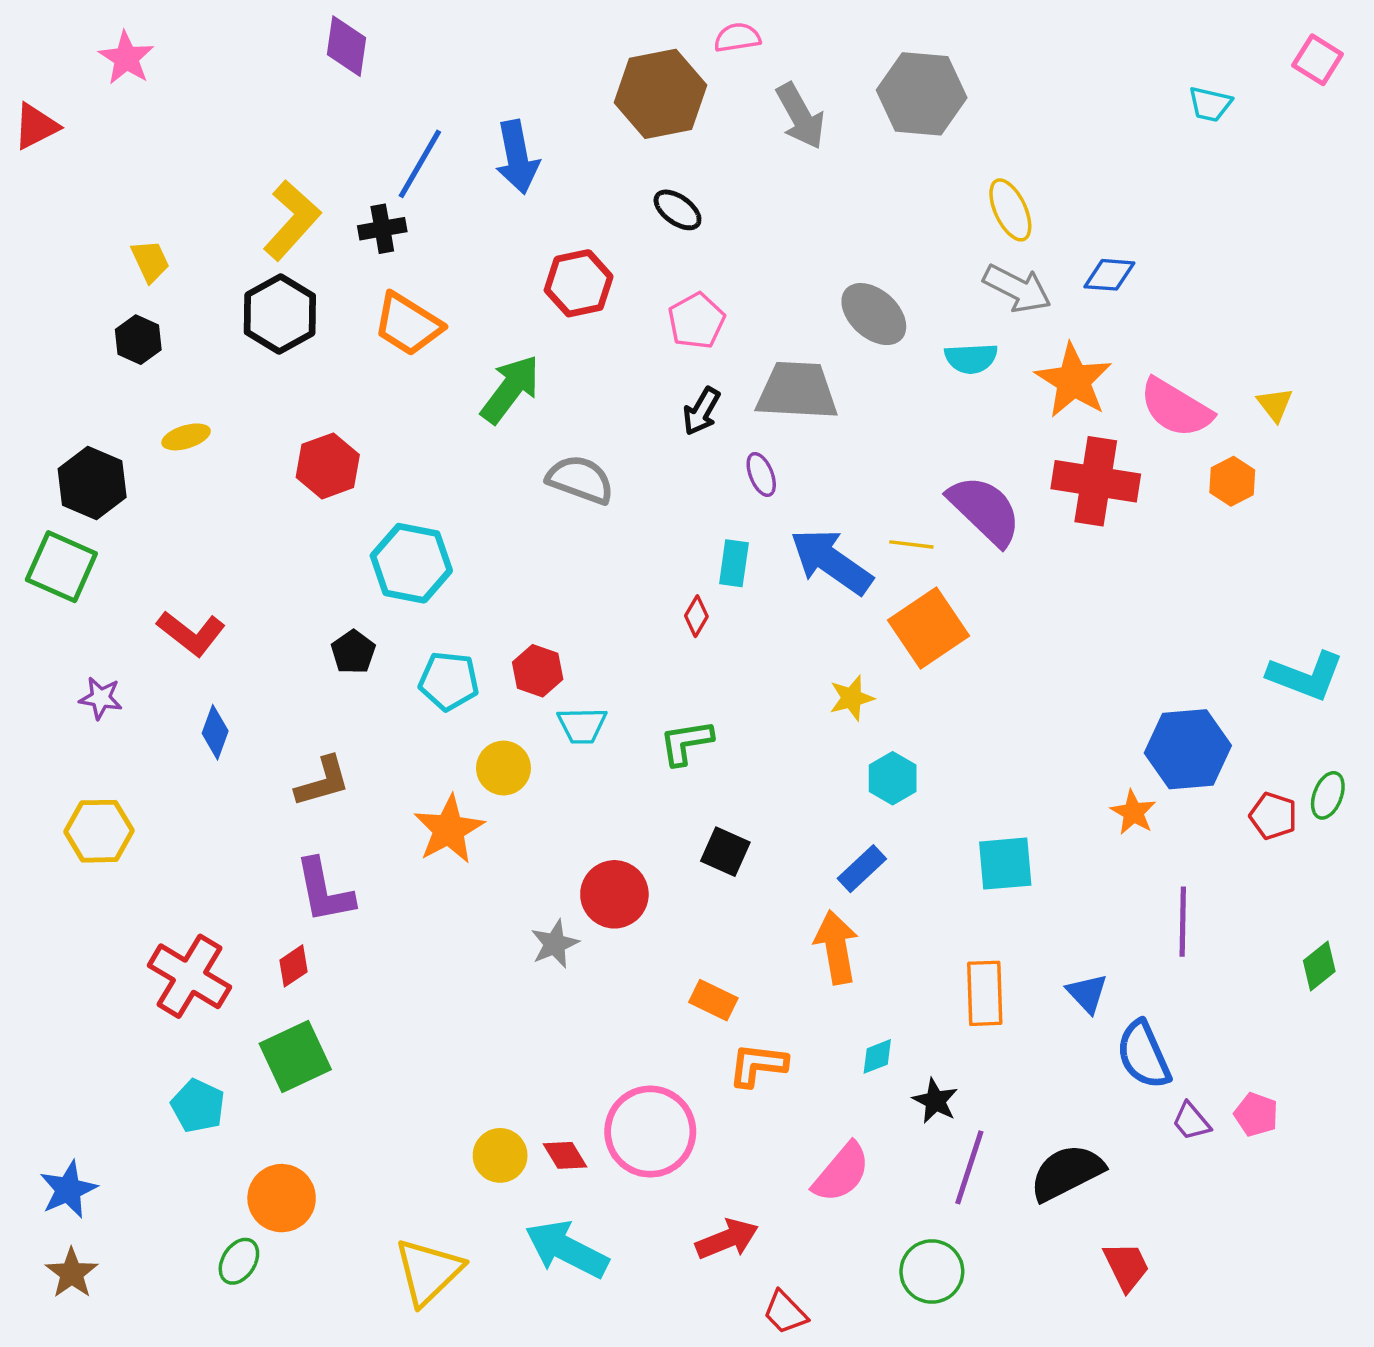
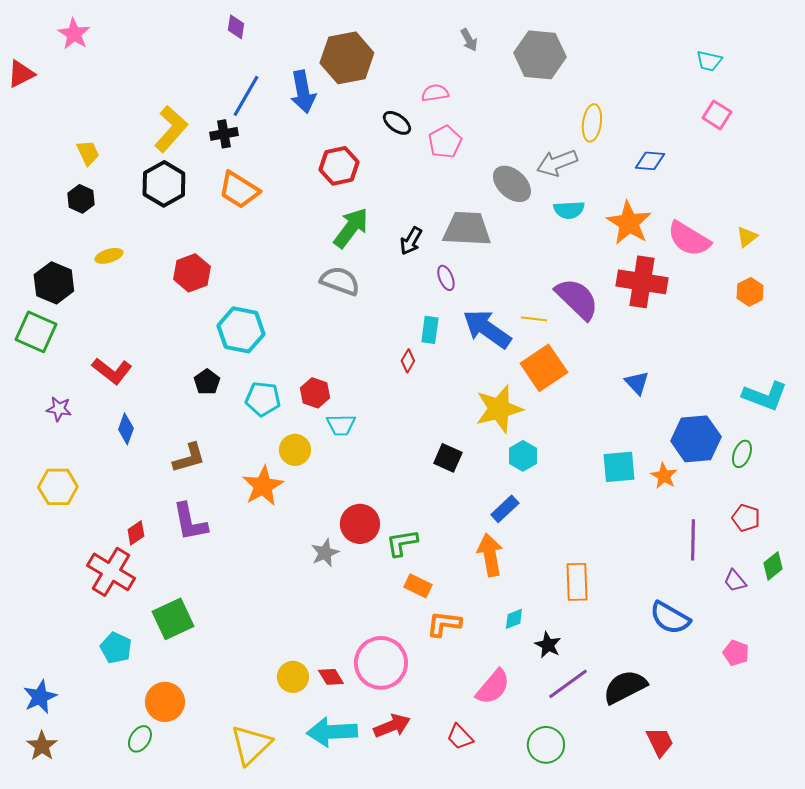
pink semicircle: (737, 38) -> (435, 93), moved
purple diamond: (346, 46) -> (236, 27), moved, size x0.7
pink square: (1318, 60) -> (717, 115), moved
brown hexagon: (660, 94) -> (347, 58), moved
gray arrow: (800, 116) -> (469, 40), moved, size x0.6
yellow ellipse: (1010, 210) -> (592, 123), turned 33
gray arrow: (1017, 288) -> (557, 163), moved, turned 132
pink pentagon: (696, 321) -> (445, 142), moved
green arrow: (510, 389) -> (351, 228), moved
yellow triangle: (1275, 404) -> (747, 237), turned 30
orange hexagon: (1232, 481) -> (750, 292), moved
yellow star: (852, 698) -> (499, 409), size x1.8
green L-shape: (686, 742) -> (402, 543), moved
green ellipse: (1328, 795) -> (742, 454), moved
red pentagon: (1273, 816) -> (746, 518), moved
black square: (725, 852) -> (448, 458), moved
cyan square: (1005, 864) -> (619, 467), moved
red diamond: (294, 966) -> (136, 533), moved
blue triangle: (1087, 993) -> (637, 383), moved
blue semicircle: (1143, 1055) -> (670, 618), turned -36
purple trapezoid: (1191, 1121) -> (735, 581), moved
purple line: (969, 1167) -> (568, 684), turned 36
red arrow: (727, 1239) -> (392, 726), moved
cyan arrow: (567, 1249) -> (332, 732), turned -30
red trapezoid: (785, 1312) -> (460, 737), moved

